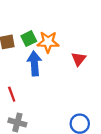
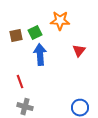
orange star: (48, 42) -> (60, 21), moved

